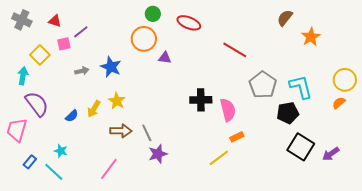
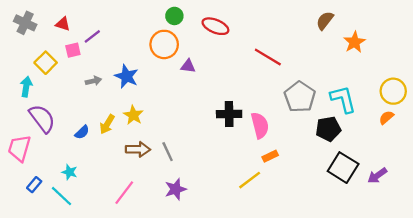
purple star: (158, 154) -> (176, 189), moved

